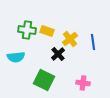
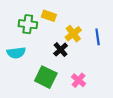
yellow rectangle: (47, 31) -> (49, 16), moved
pink cross: (83, 83) -> (79, 80), moved, turned 32

